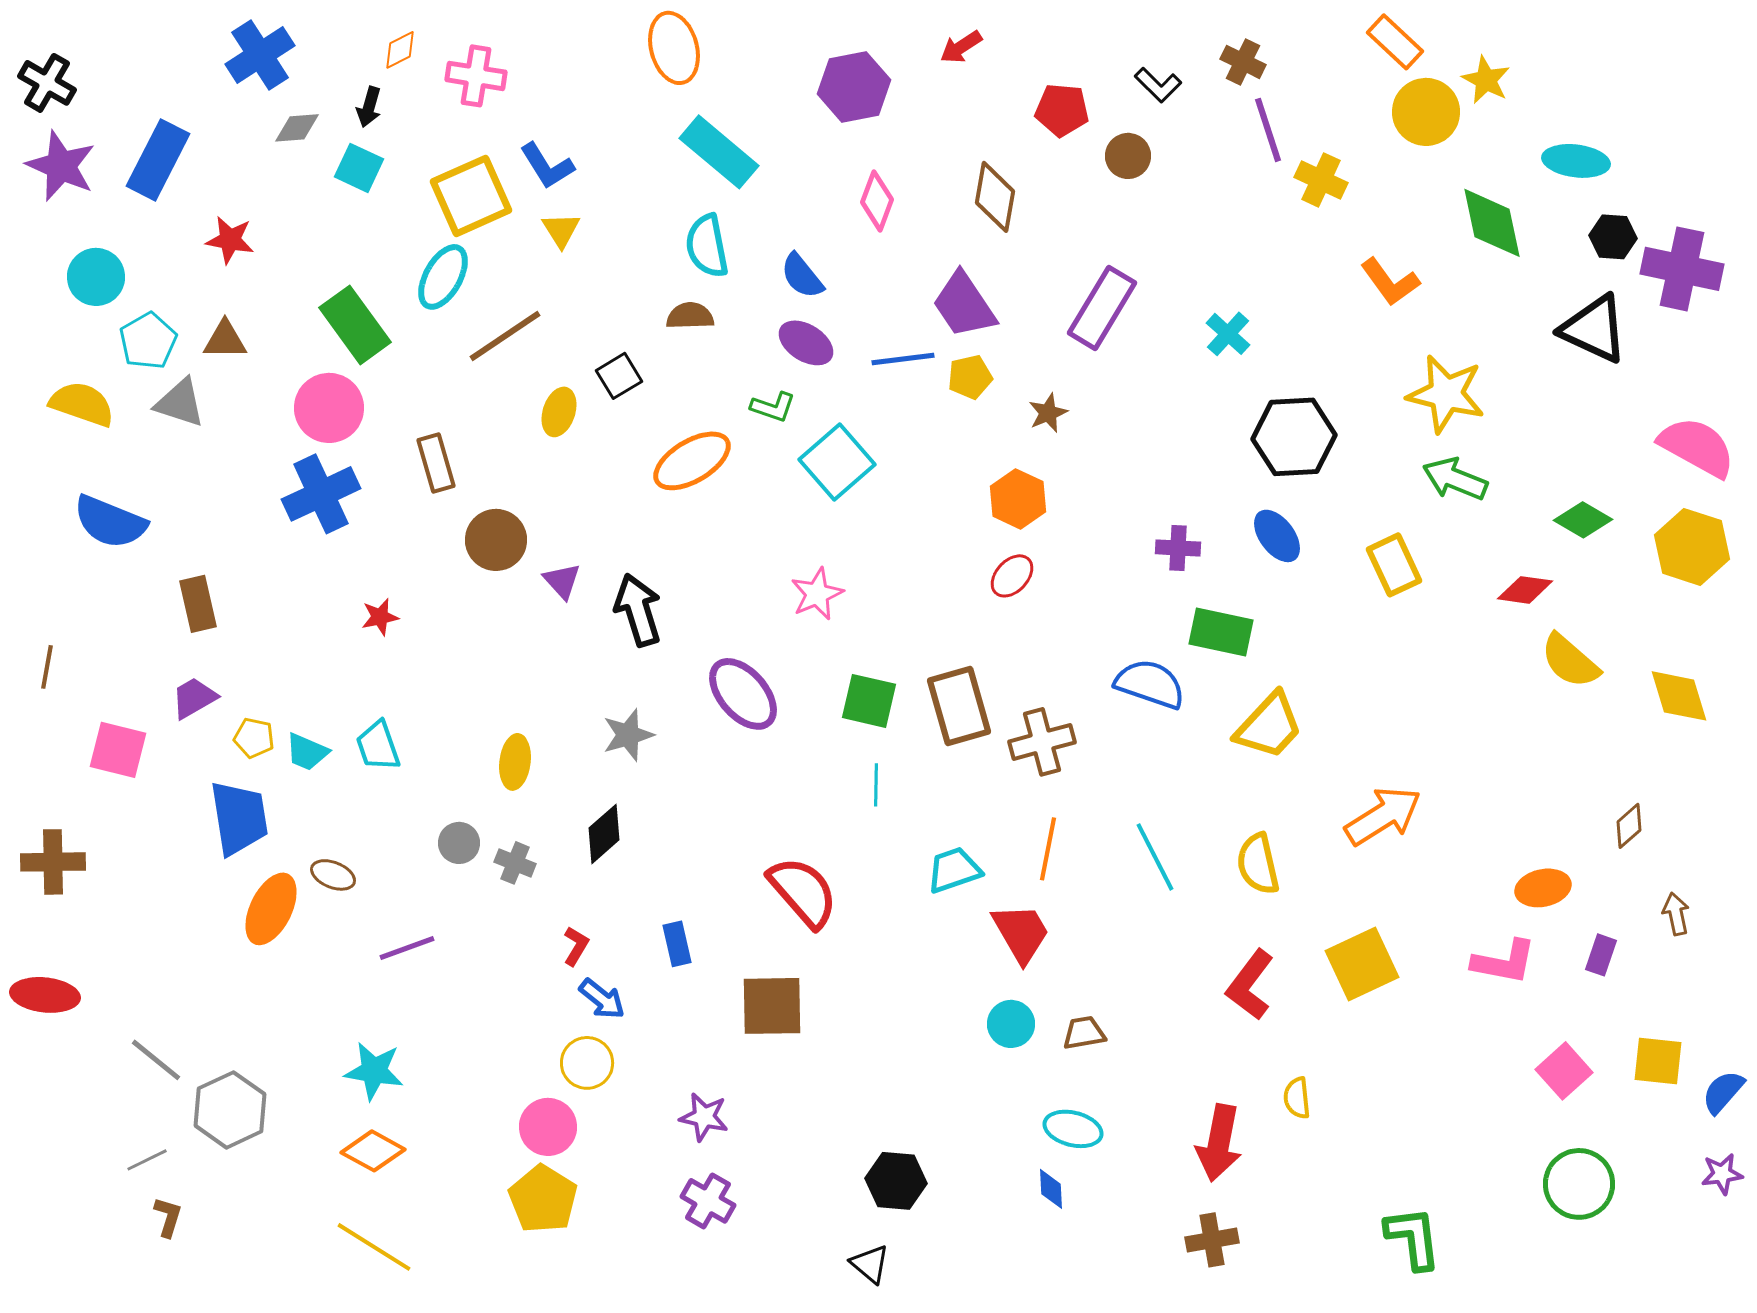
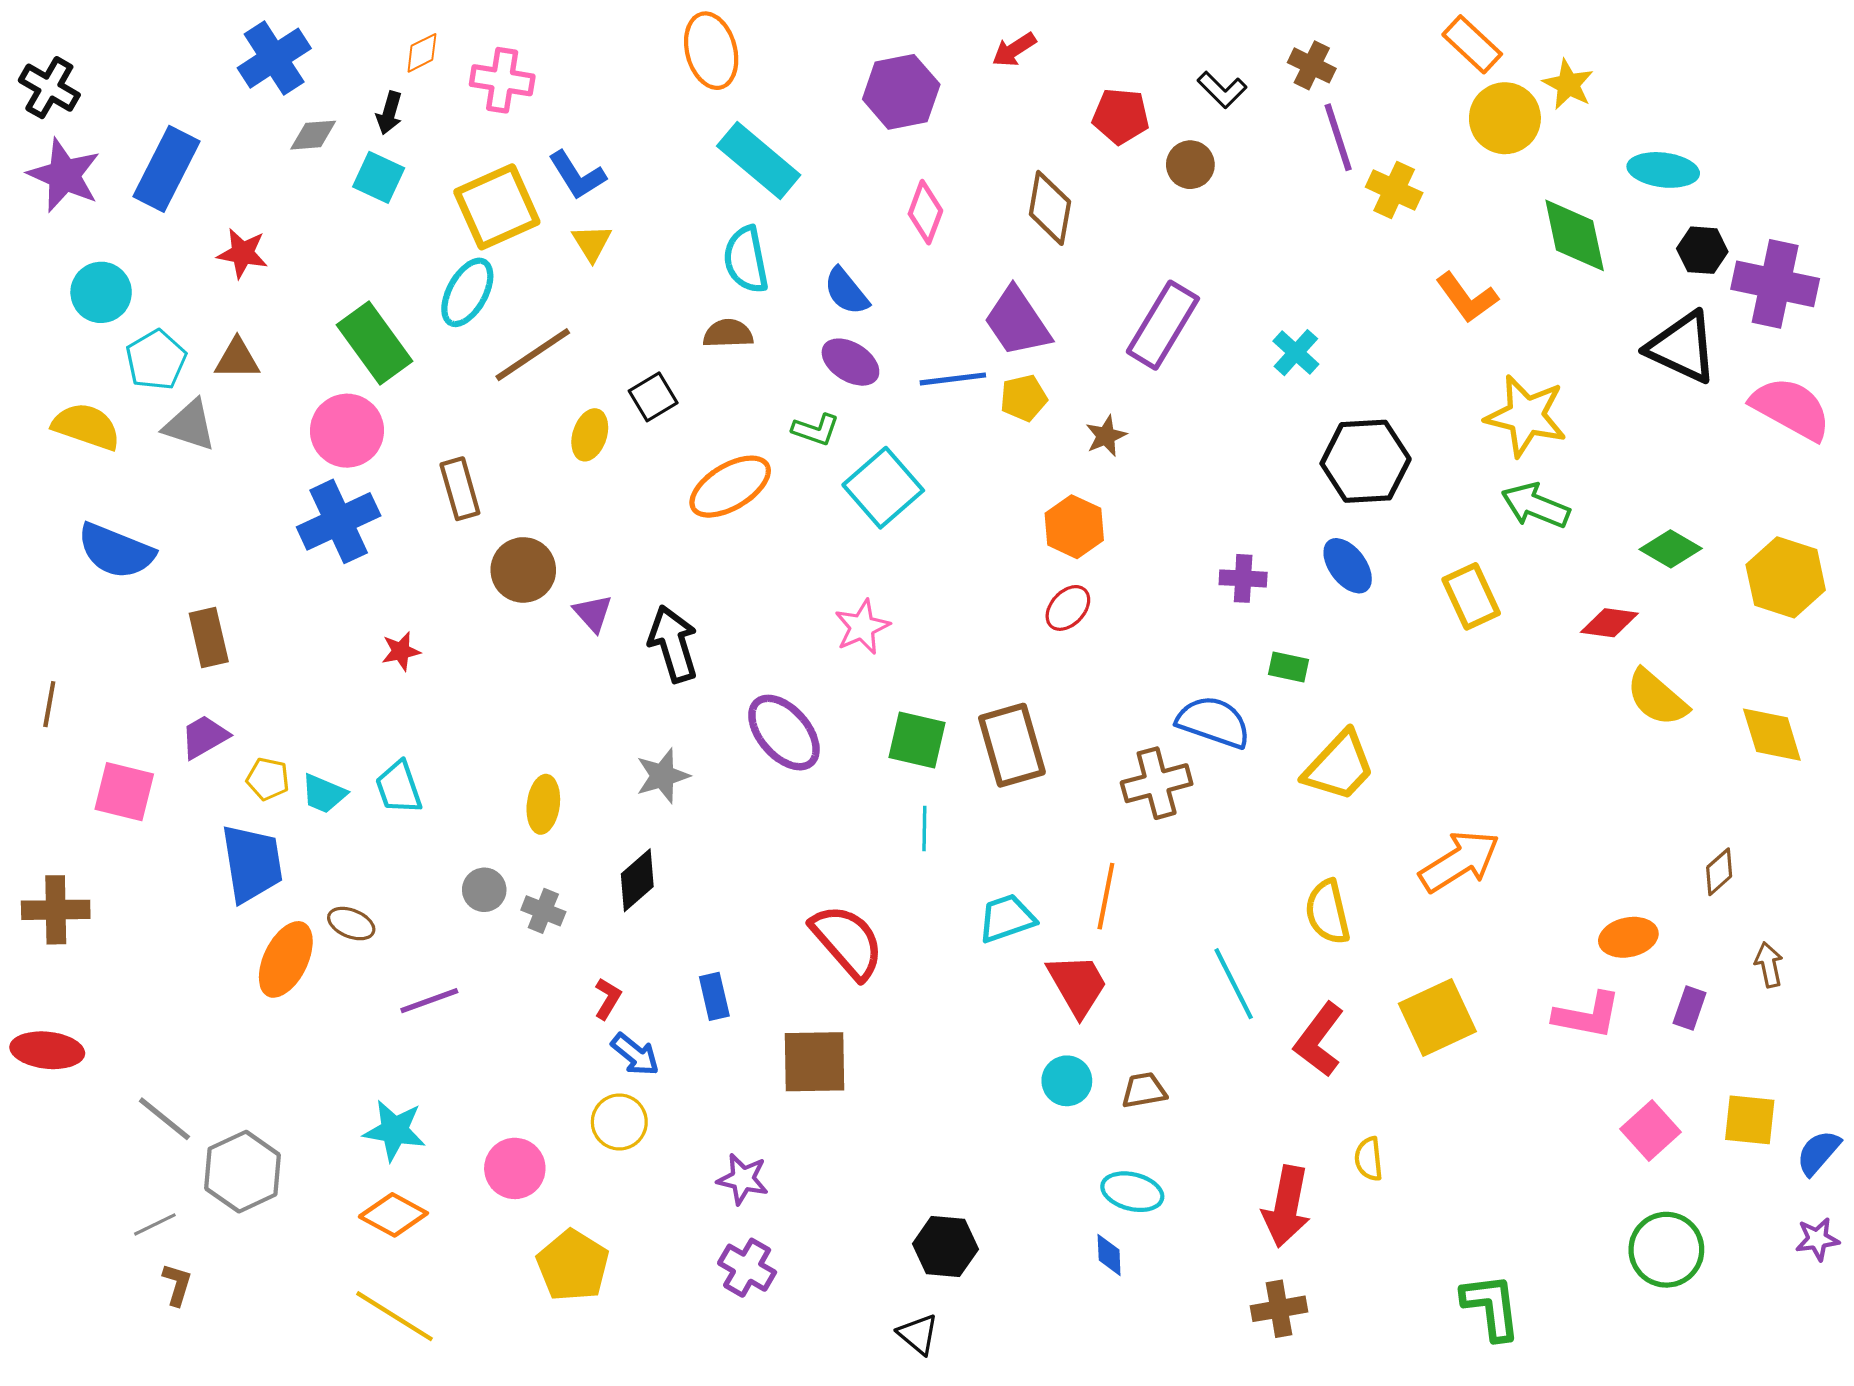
pink semicircle: (1697, 447) -> (1791, 408), moved
green rectangle: (1221, 632) -> (1289, 667), size x0.6
brown cross: (1042, 742) -> (1157, 783), moved
cyan line: (1155, 857) -> (1234, 984), moved
pink circle: (548, 1127) -> (515, 1168), moved

